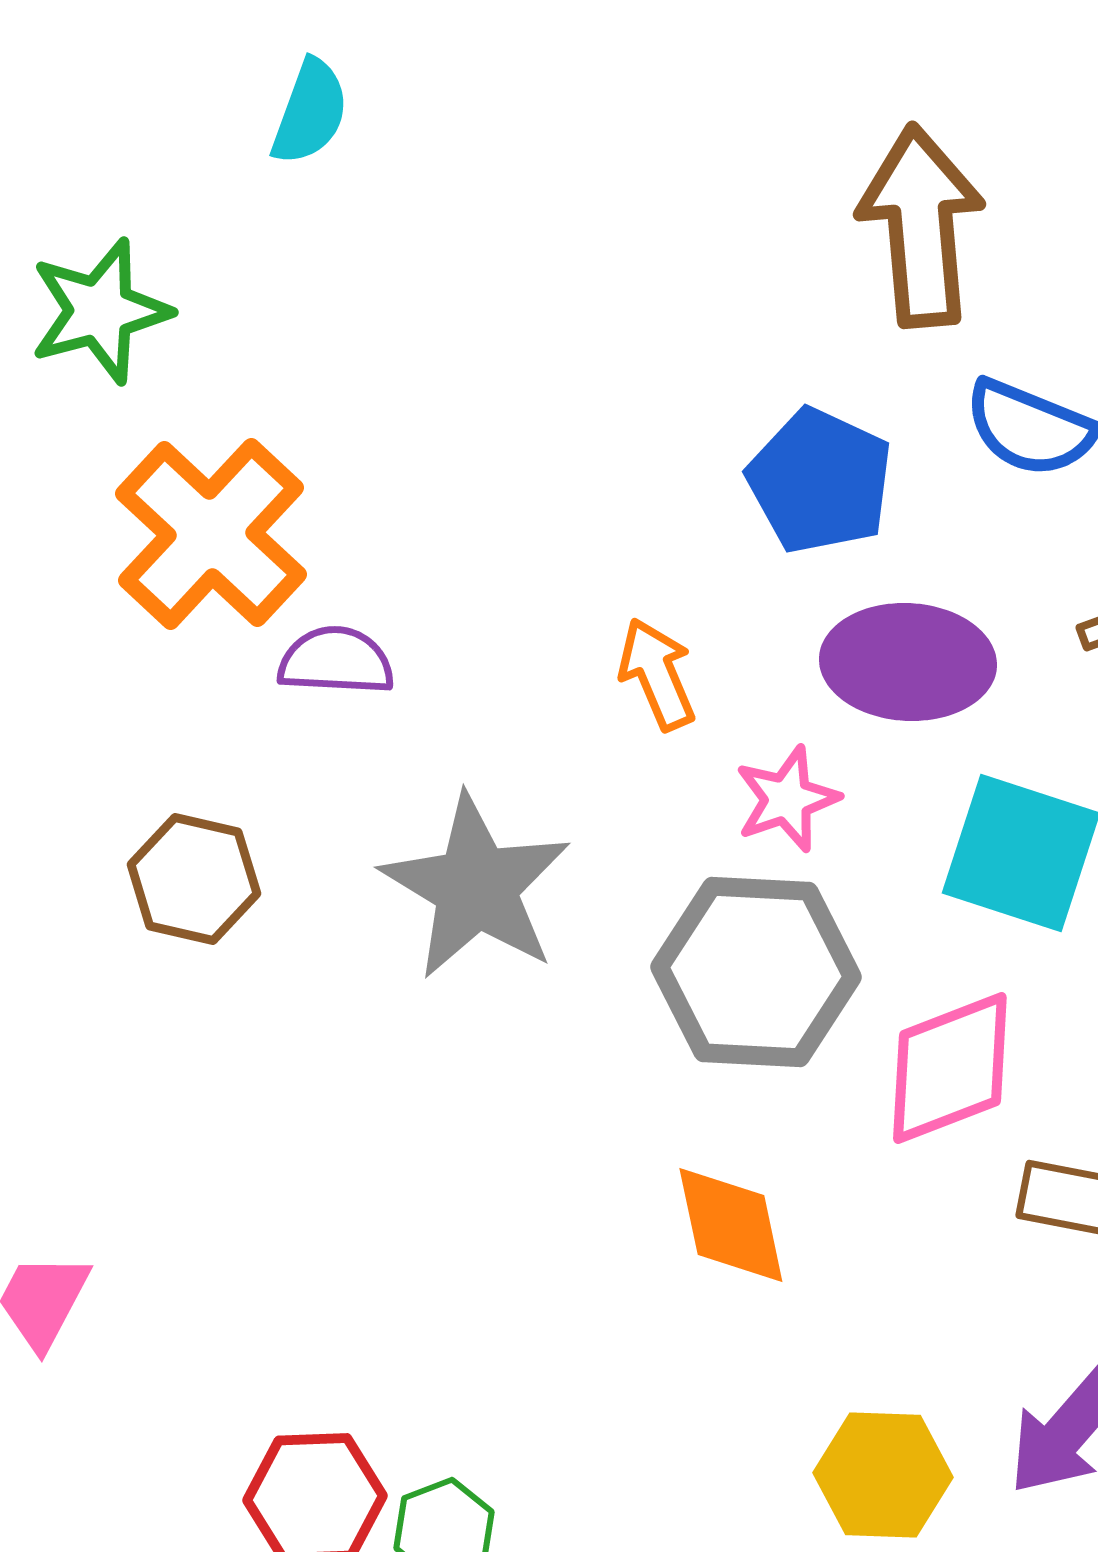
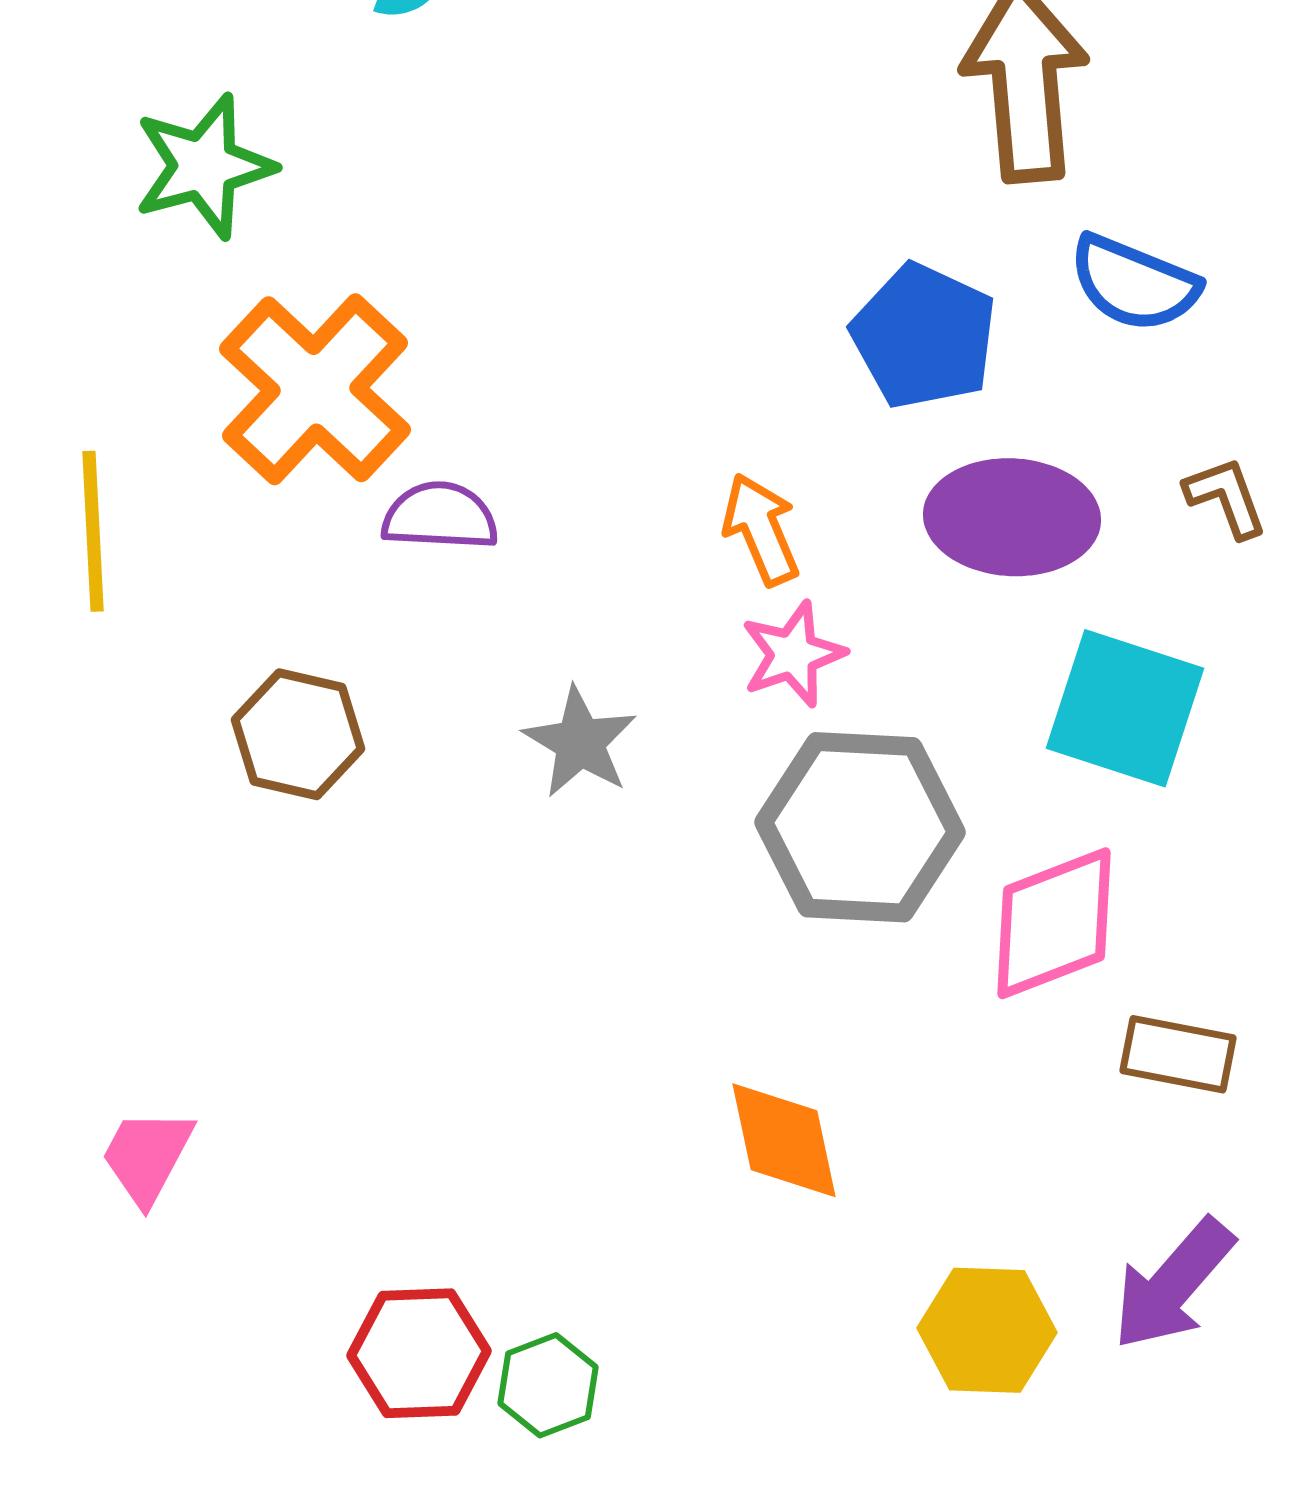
pink star: (787, 799) -> (793, 654), moved
gray star: (476, 887) -> (580, 742), size x0.6
orange diamond: (731, 1225) -> (784, 1140), moved

